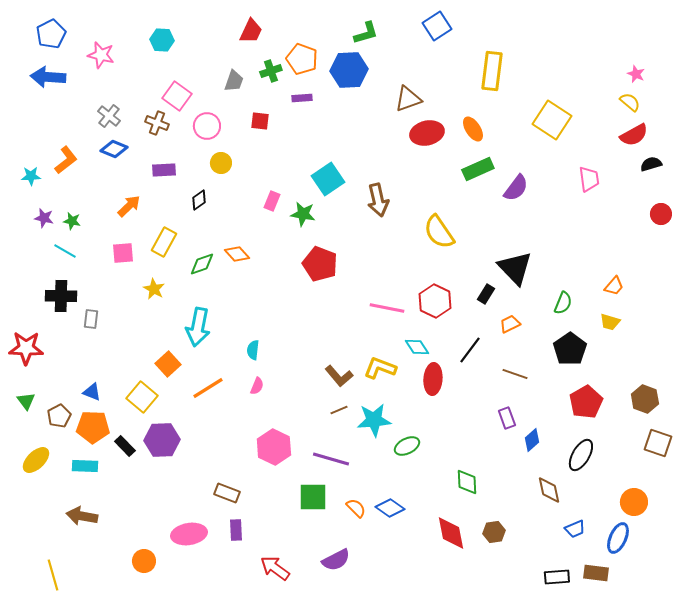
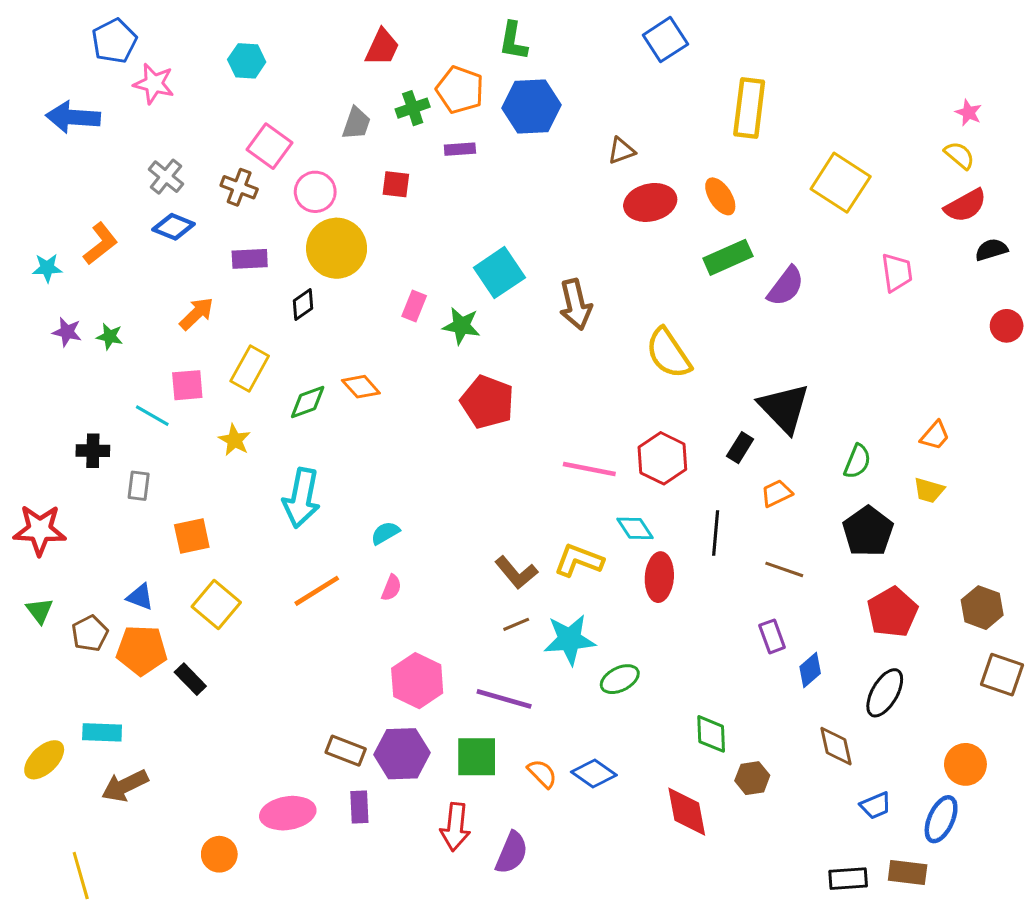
green L-shape: (366, 33) -> (513, 41), moved, turned 116
blue pentagon: (51, 34) -> (114, 41), moved
brown triangle: (408, 99) -> (621, 151), size x0.7
yellow circle: (221, 163) -> (337, 248), size x1.8
cyan line: (65, 251) -> (152, 416), moved
black cross: (61, 296) -> (93, 451), size x0.7
cyan semicircle: (253, 350) -> (385, 533), turned 54
black line: (470, 350) -> (716, 533), turned -32
orange square: (168, 364) -> (192, 536), moved, turned 30
purple hexagon: (162, 440) -> (402, 754), moved
yellow ellipse: (36, 460) -> (44, 760), moved
cyan rectangle: (85, 466) -> (102, 732), moved
brown arrow: (82, 516) -> (125, 786), turned -36
brown hexagon: (494, 532) -> (752, 778), moved
purple semicircle: (336, 560) -> (512, 853), turned -40
red arrow: (275, 568) -> (455, 827), moved, turned -120

